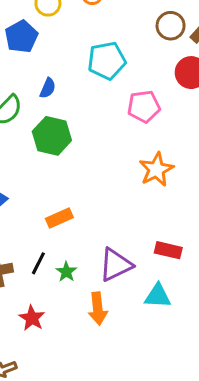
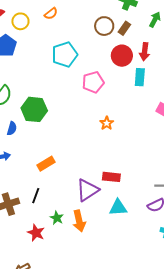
blue semicircle: (48, 88) -> (12, 128), moved
orange star: (156, 169) -> (107, 123), size x0.6
red rectangle: (168, 250) -> (111, 177), moved
green star: (66, 272) -> (57, 218), moved

